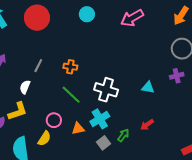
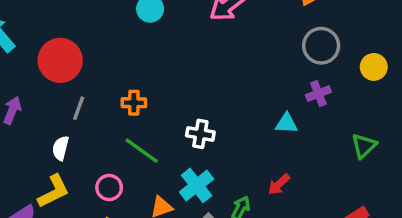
red circle: (37, 18) -> (60, 60), moved
cyan triangle: (148, 88) -> (286, 123), moved
white cross: (106, 90) -> (200, 134), size x0.7
pink circle: (54, 120) -> (109, 188), moved

